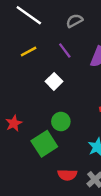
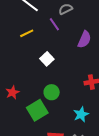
purple line: (65, 50) -> (54, 24), moved

